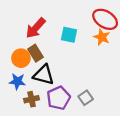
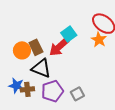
red arrow: (36, 28) -> (59, 47), moved
cyan square: (69, 35) -> (69, 34), turned 35
blue star: (17, 81) -> (16, 86), moved

